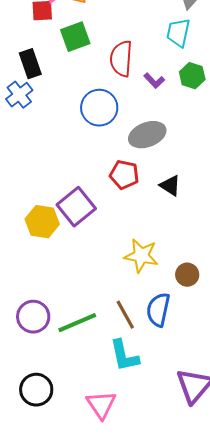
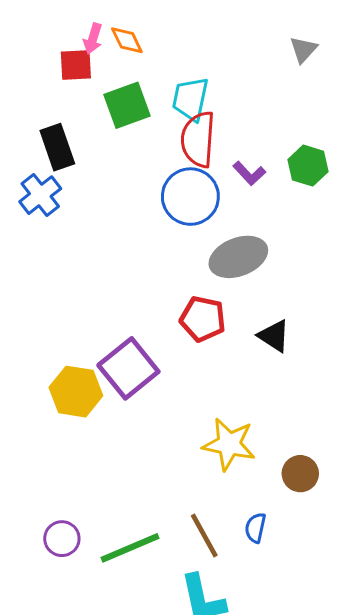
cyan trapezoid: (178, 33) -> (190, 99), moved
blue circle: (99, 108) -> (190, 197), moved
blue semicircle: (158, 310) -> (255, 528), size x0.6
purple circle: (33, 317) -> (62, 539), size x0.7

